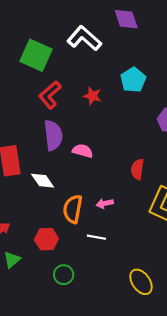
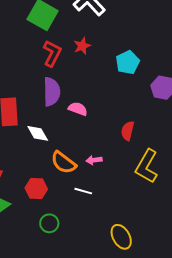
cyan pentagon: (133, 80) -> (128, 62), moved
red L-shape: (50, 95) -> (52, 53), turned 152
red star: (92, 96) -> (82, 46), moved, turned 30
orange semicircle: (73, 209) -> (63, 163), turned -68

